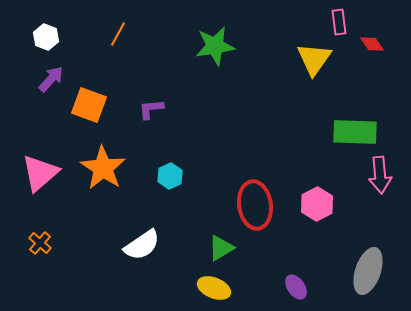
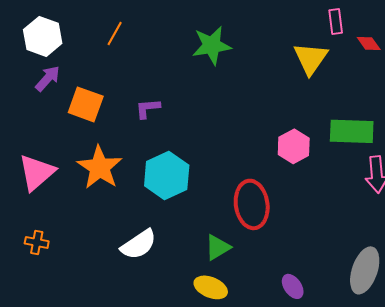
white hexagon: (46, 37) -> (43, 36), size x1.5
cyan hexagon: (170, 176) -> (167, 175), size x1.8
pink hexagon: (317, 204) -> (294, 146), moved
orange cross: (40, 243) -> (37, 242), turned -30

